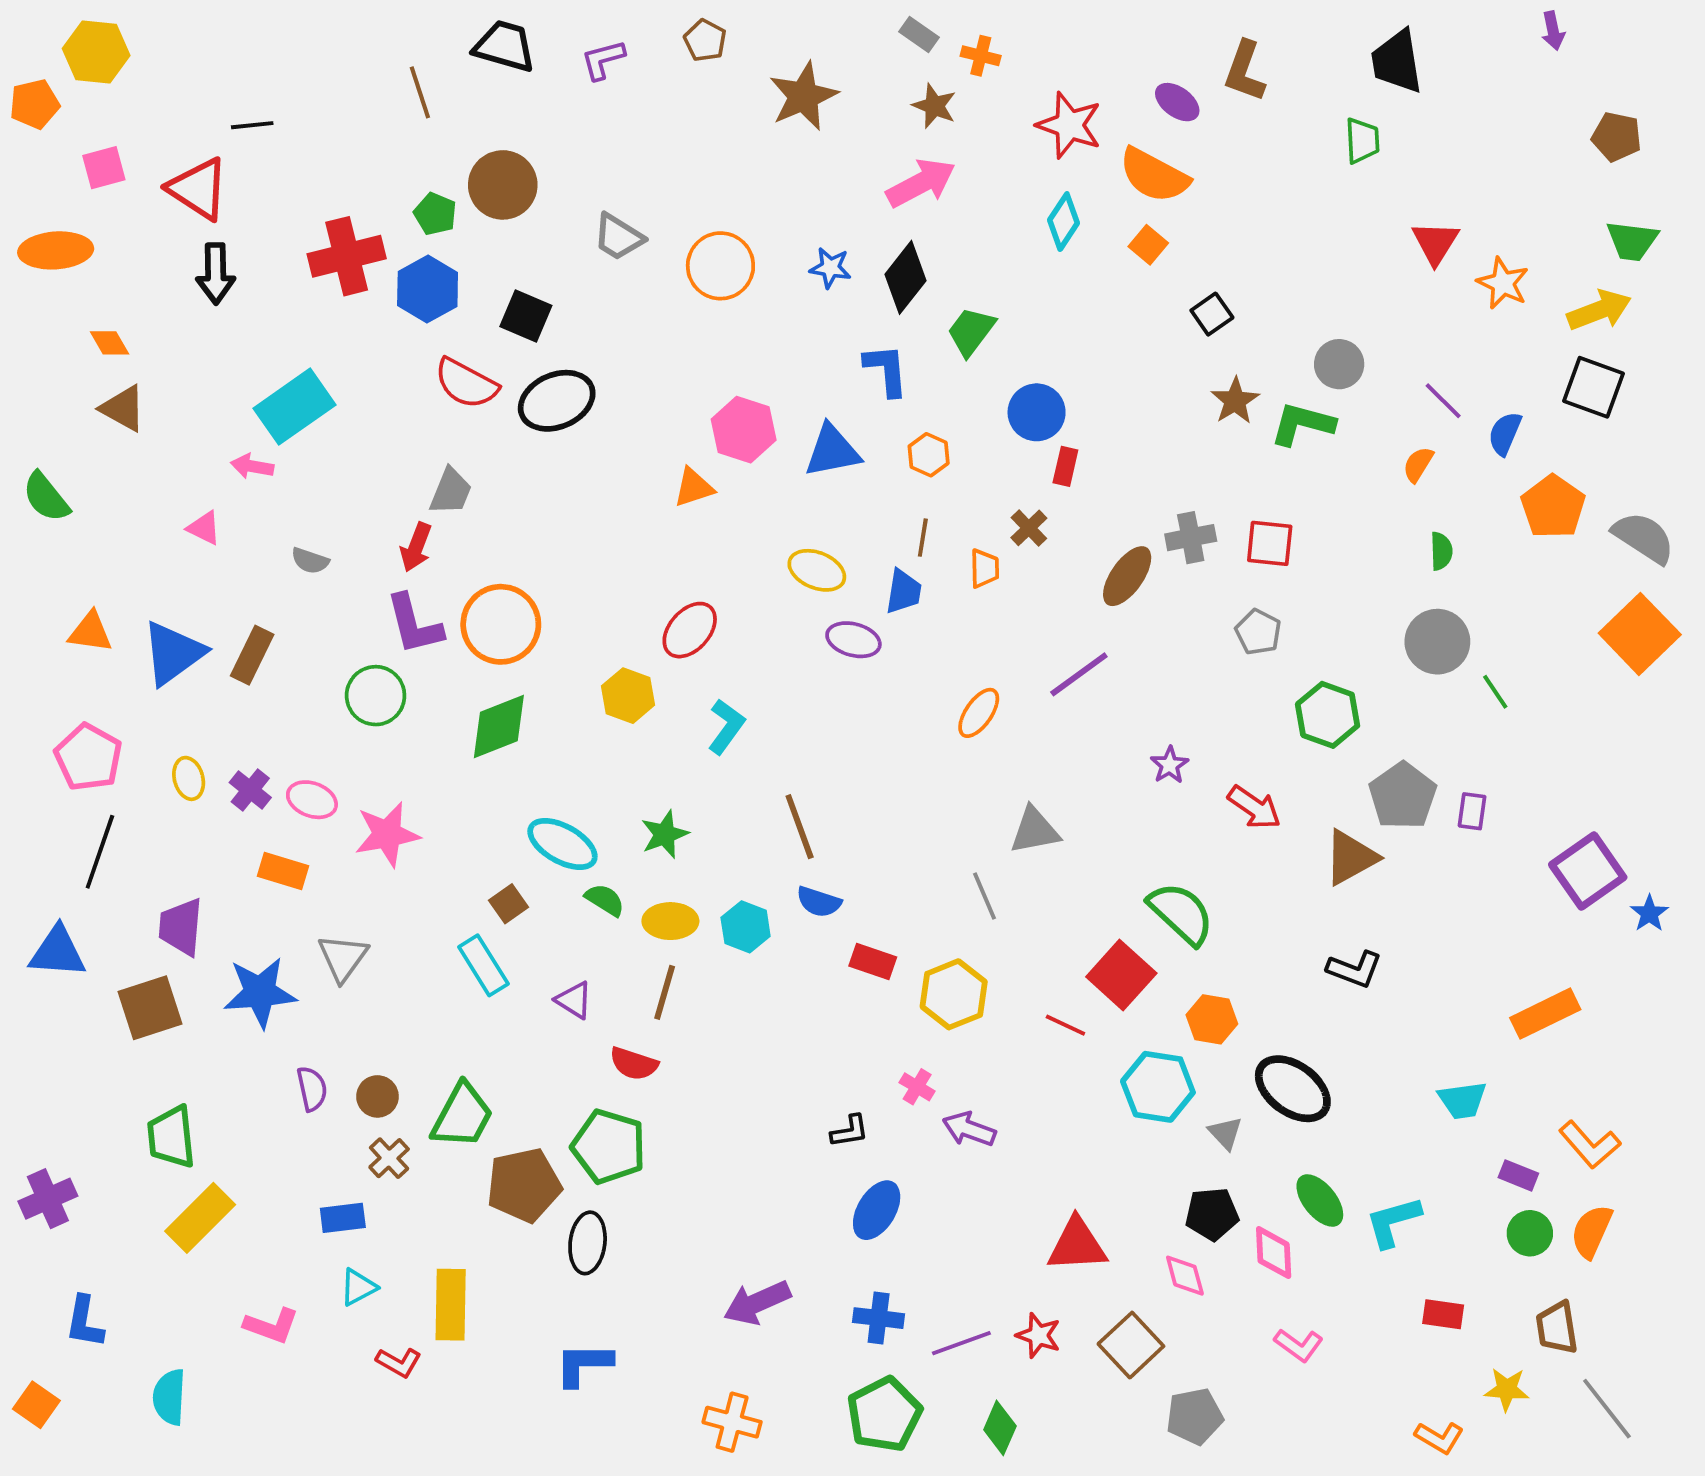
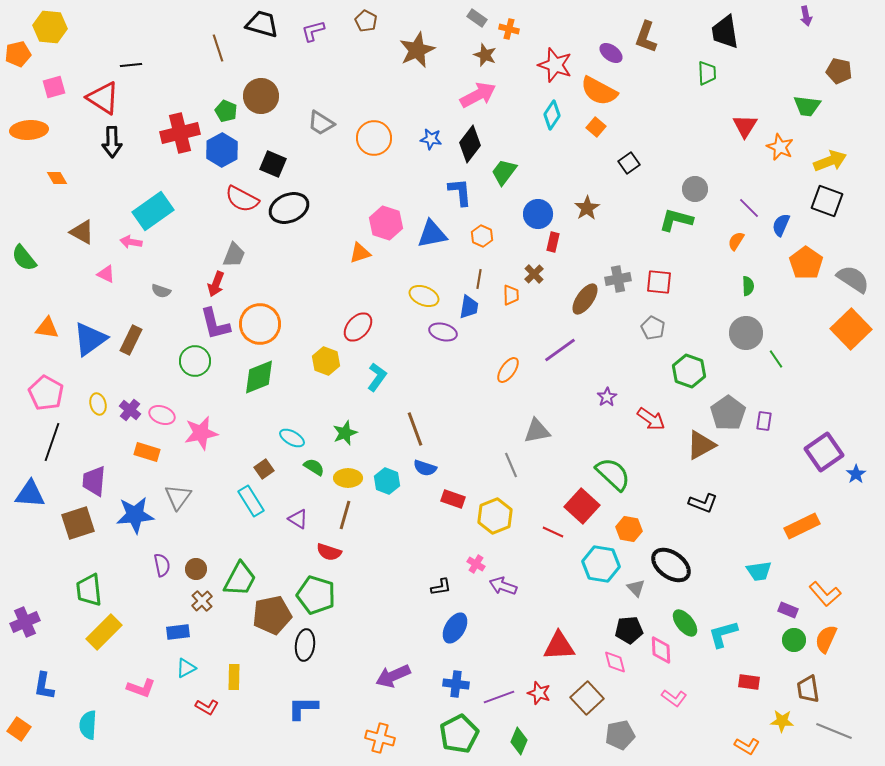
green trapezoid: (1632, 241) -> (807, 106), moved
brown star: (1235, 401) -> (587, 208), moved
brown triangle: (123, 408) -> (82, 232), moved
cyan ellipse: (562, 844) -> (292, 438), size x0.7
yellow rectangle: (451, 1305) -> (234, 677), size x0.7
gray line: (1607, 1409) -> (834, 731), turned -30

